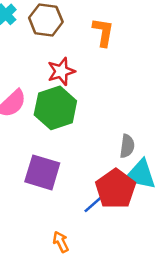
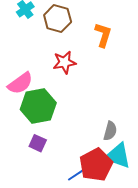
green hexagon: (55, 108) -> (38, 106), moved
purple square: (42, 172) -> (38, 143), size x0.6

